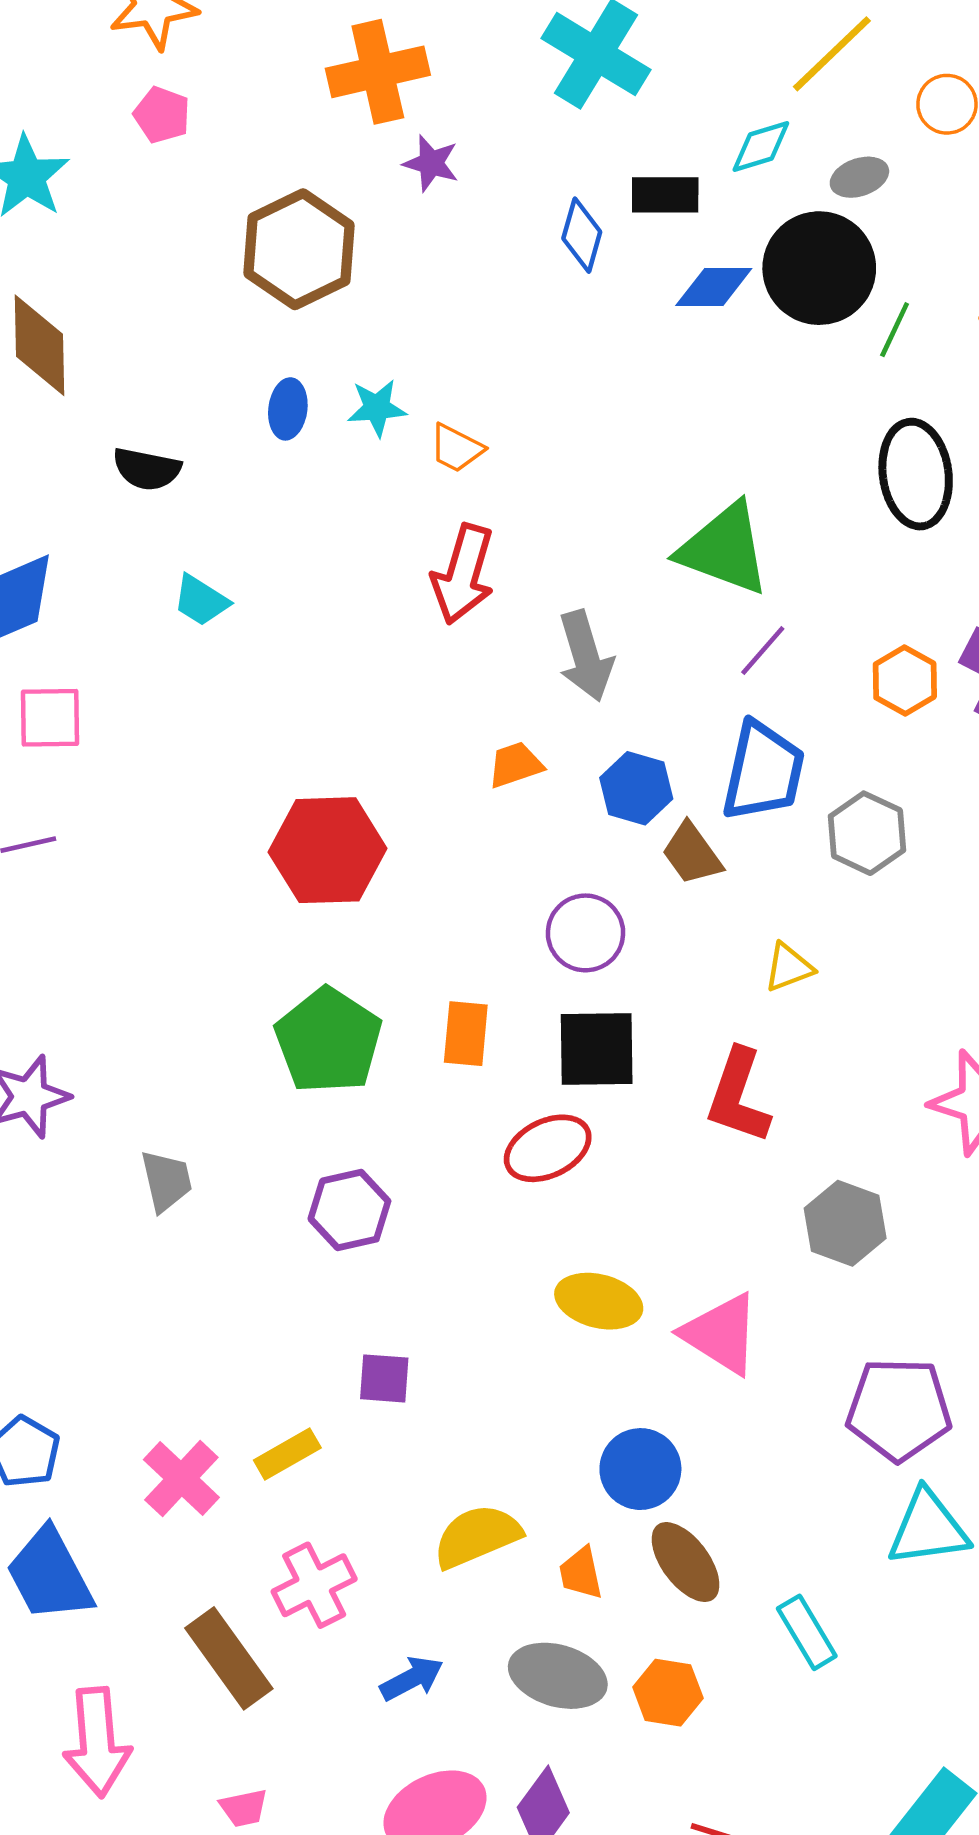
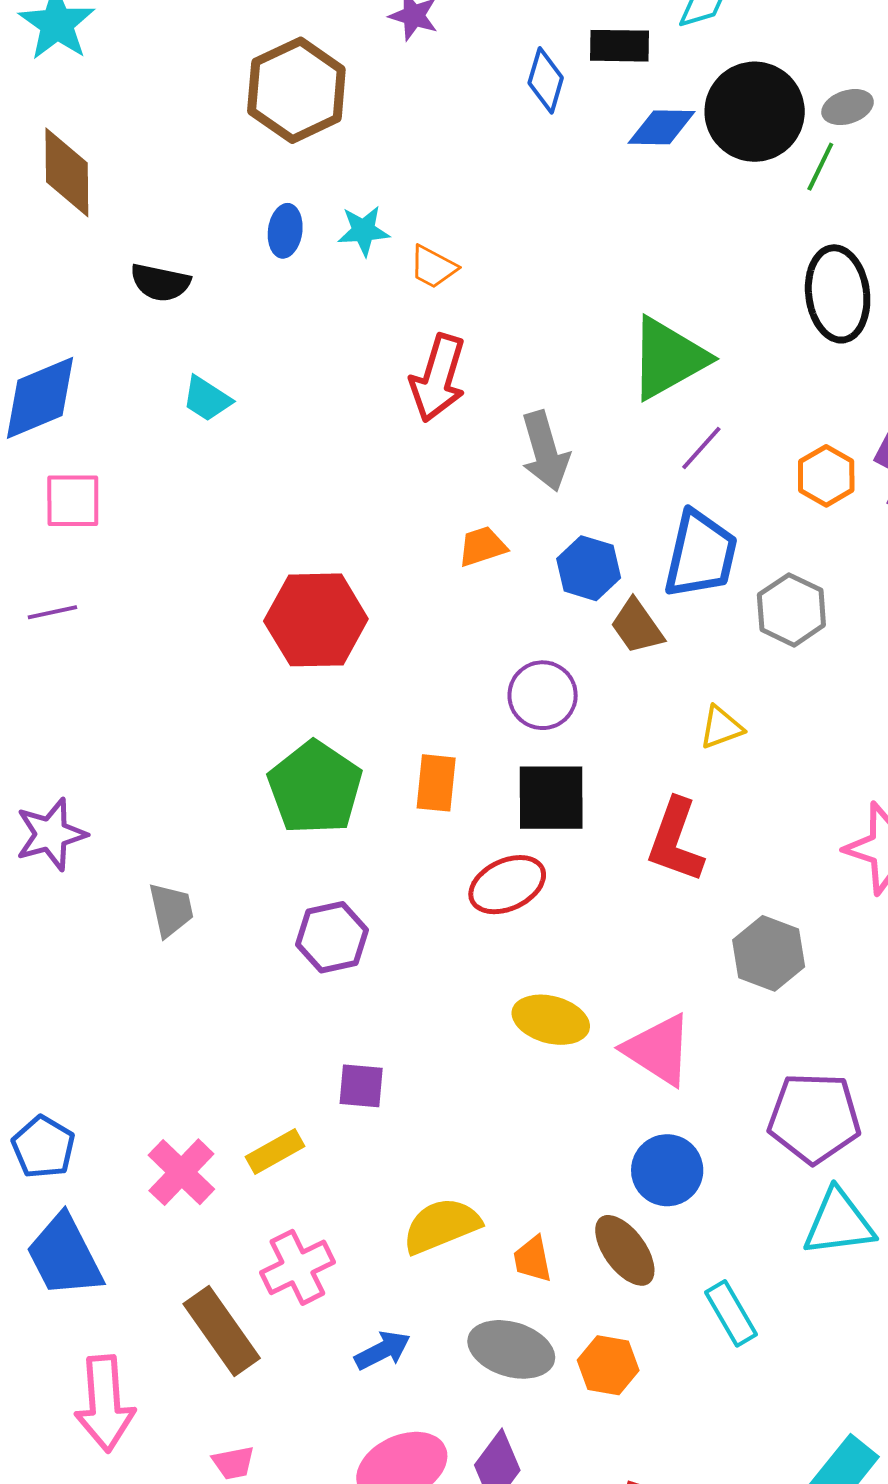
gray ellipse: (859, 177) -> (848, 107), moved
green triangle: (724, 549) -> (668, 358), turned -50
blue circle: (640, 1469) -> (667, 1170), moved

